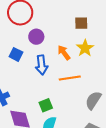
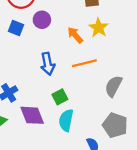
blue square: (16, 54) -> (16, 28), moved
blue arrow: (42, 65) -> (48, 64), moved

